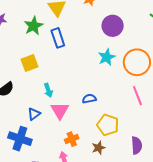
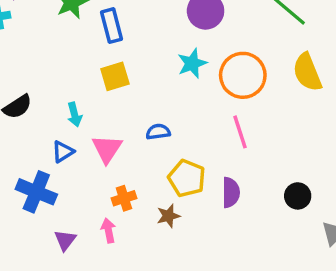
yellow square: (30, 63) -> (115, 76), moved
cyan arrow: (48, 90) -> (75, 115), moved
purple semicircle: (137, 145) -> (231, 193), moved

